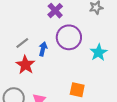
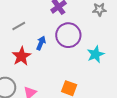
gray line: (22, 43) -> (19, 26), moved

